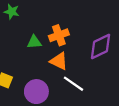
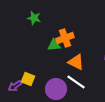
orange cross: (59, 35) -> (65, 38), moved
white line: (74, 84) -> (76, 82), moved

